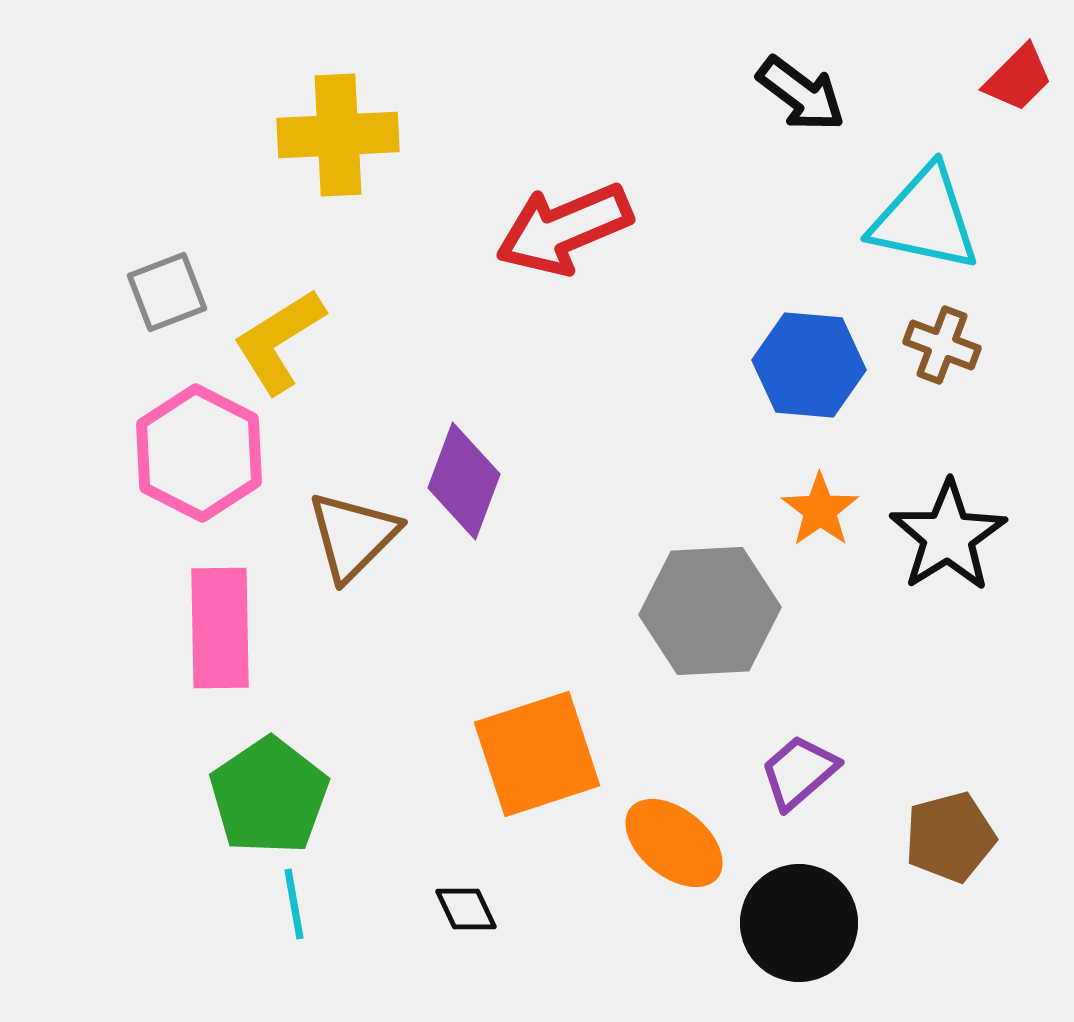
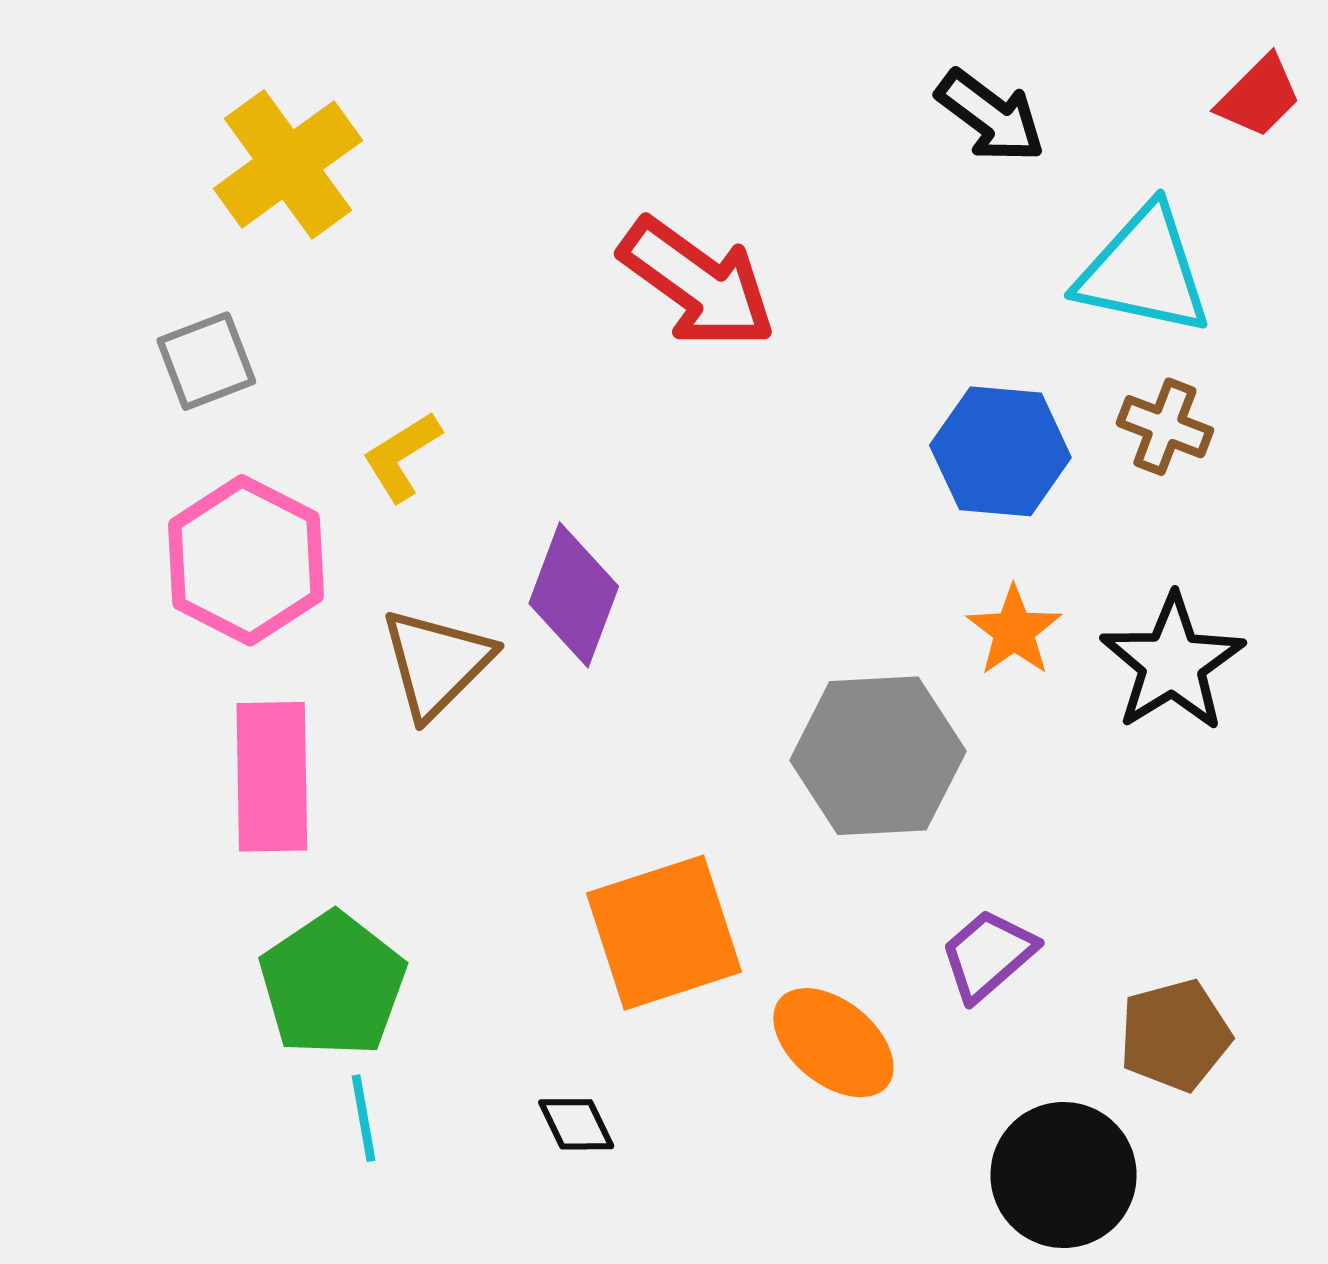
yellow cross: (338, 135) -> (288, 164), moved, turned -33
red arrow: (564, 229) -> (697, 283), turned -121
yellow L-shape: (279, 341) -> (402, 456), moved, size x0.7
black circle: (799, 923) -> (1064, 1175), moved

